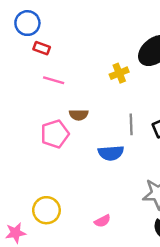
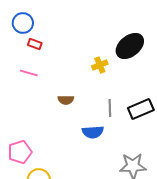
pink line: (54, 80) -> (29, 73), moved
pink pentagon: (55, 134) -> (20, 152), moved

